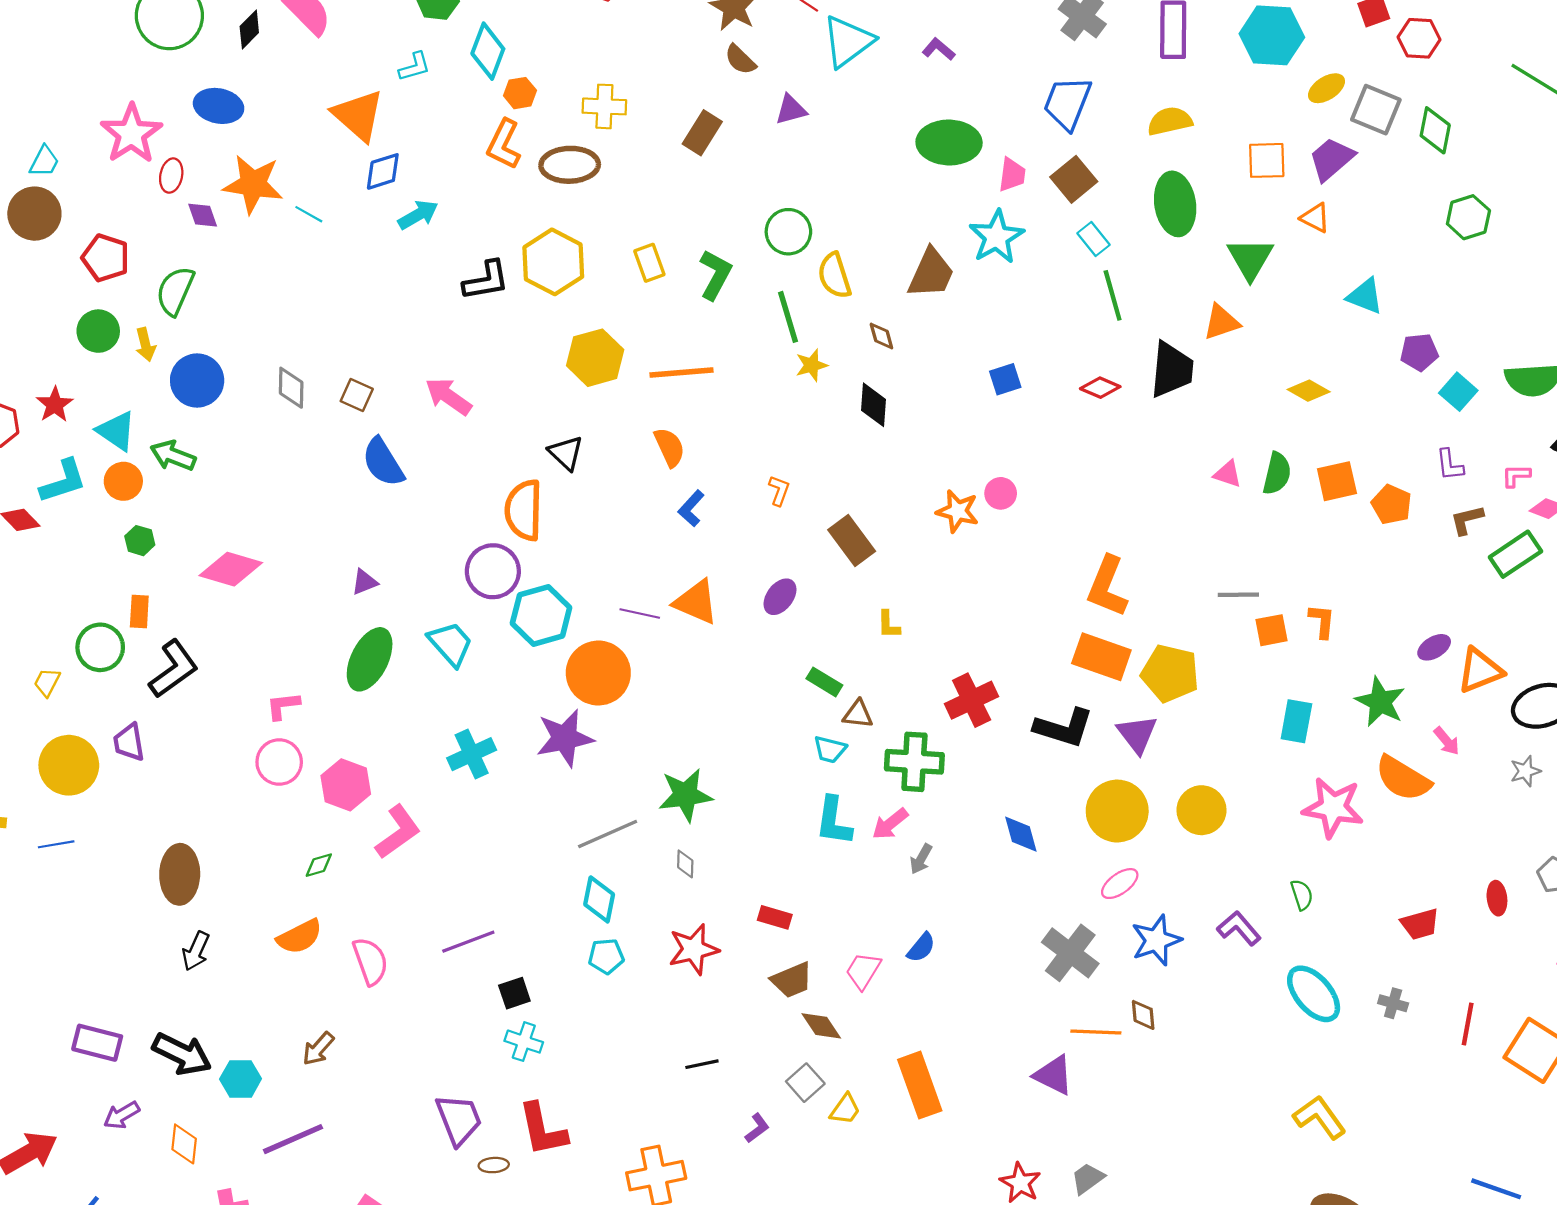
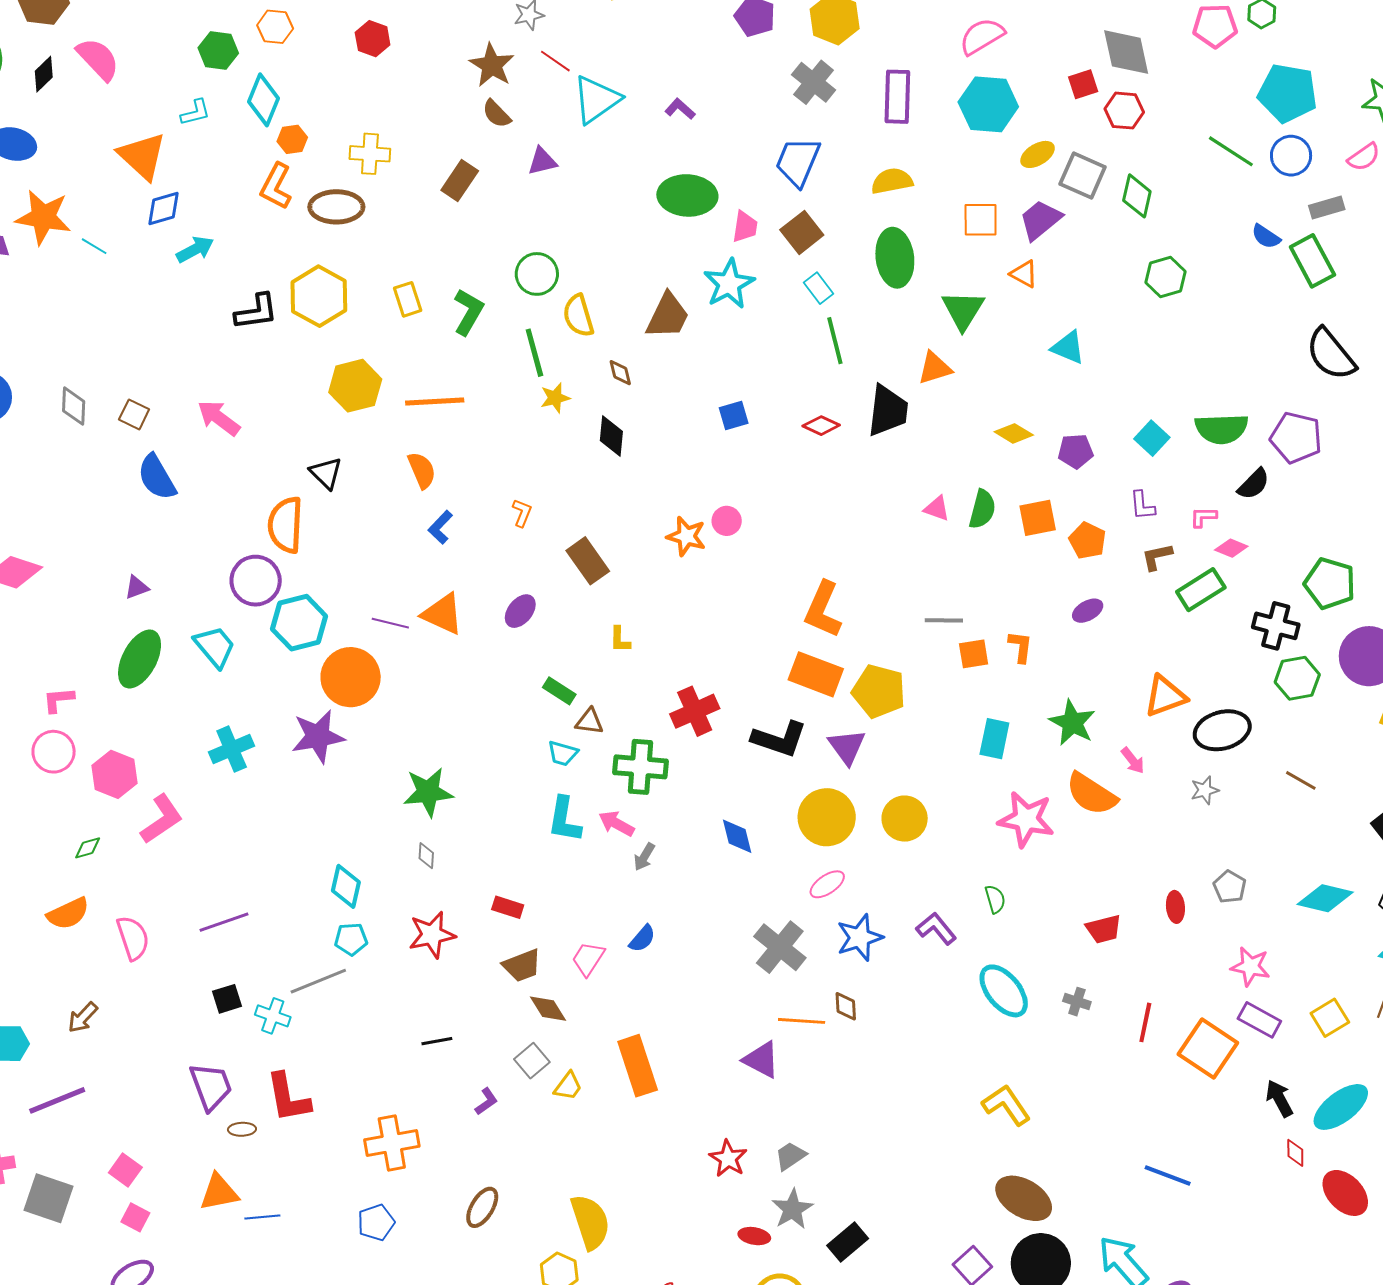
purple pentagon: (1419, 352) -> (1076, 451), moved
purple ellipse: (1434, 647) -> (1088, 611), moved
pink arrow: (890, 824) -> (616, 824), turned 66
gray line: (608, 834) -> (318, 981), moved
black square: (514, 993) -> (227, 999), moved

